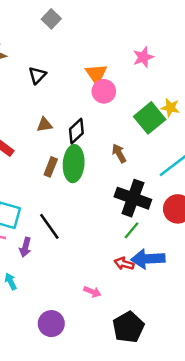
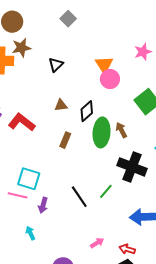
green ellipse: (74, 164) -> (102, 132), moved
black line: (49, 226) -> (79, 197), moved
green line: (131, 230) -> (106, 191), moved
red arrow: (124, 264) -> (127, 249), moved
pink arrow: (92, 292) -> (97, 243), turned -56

